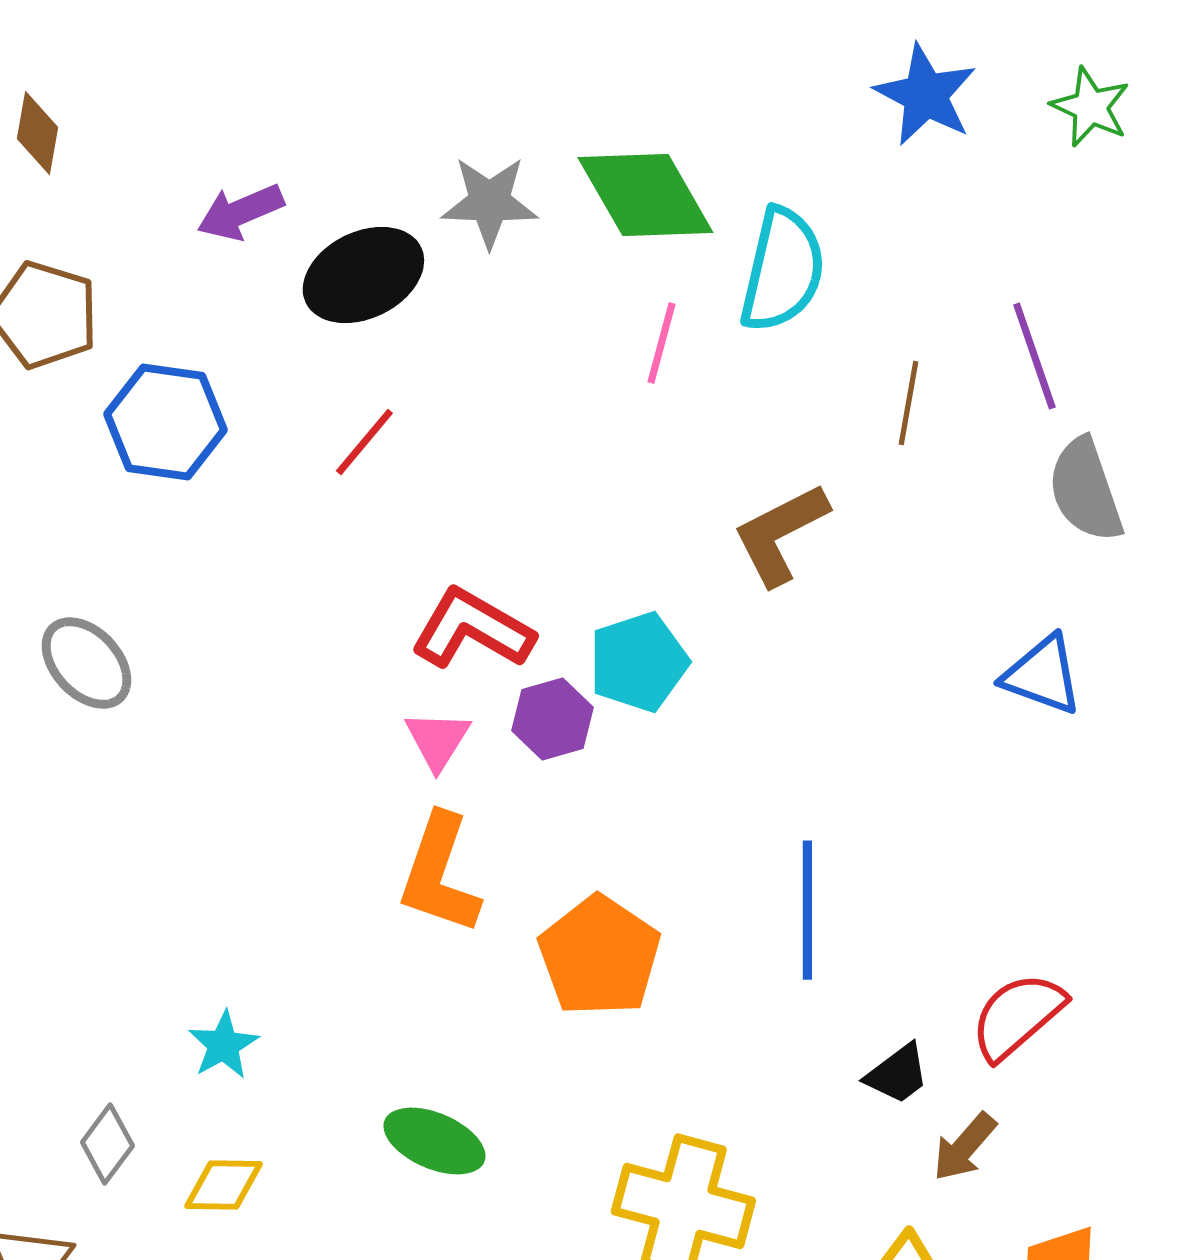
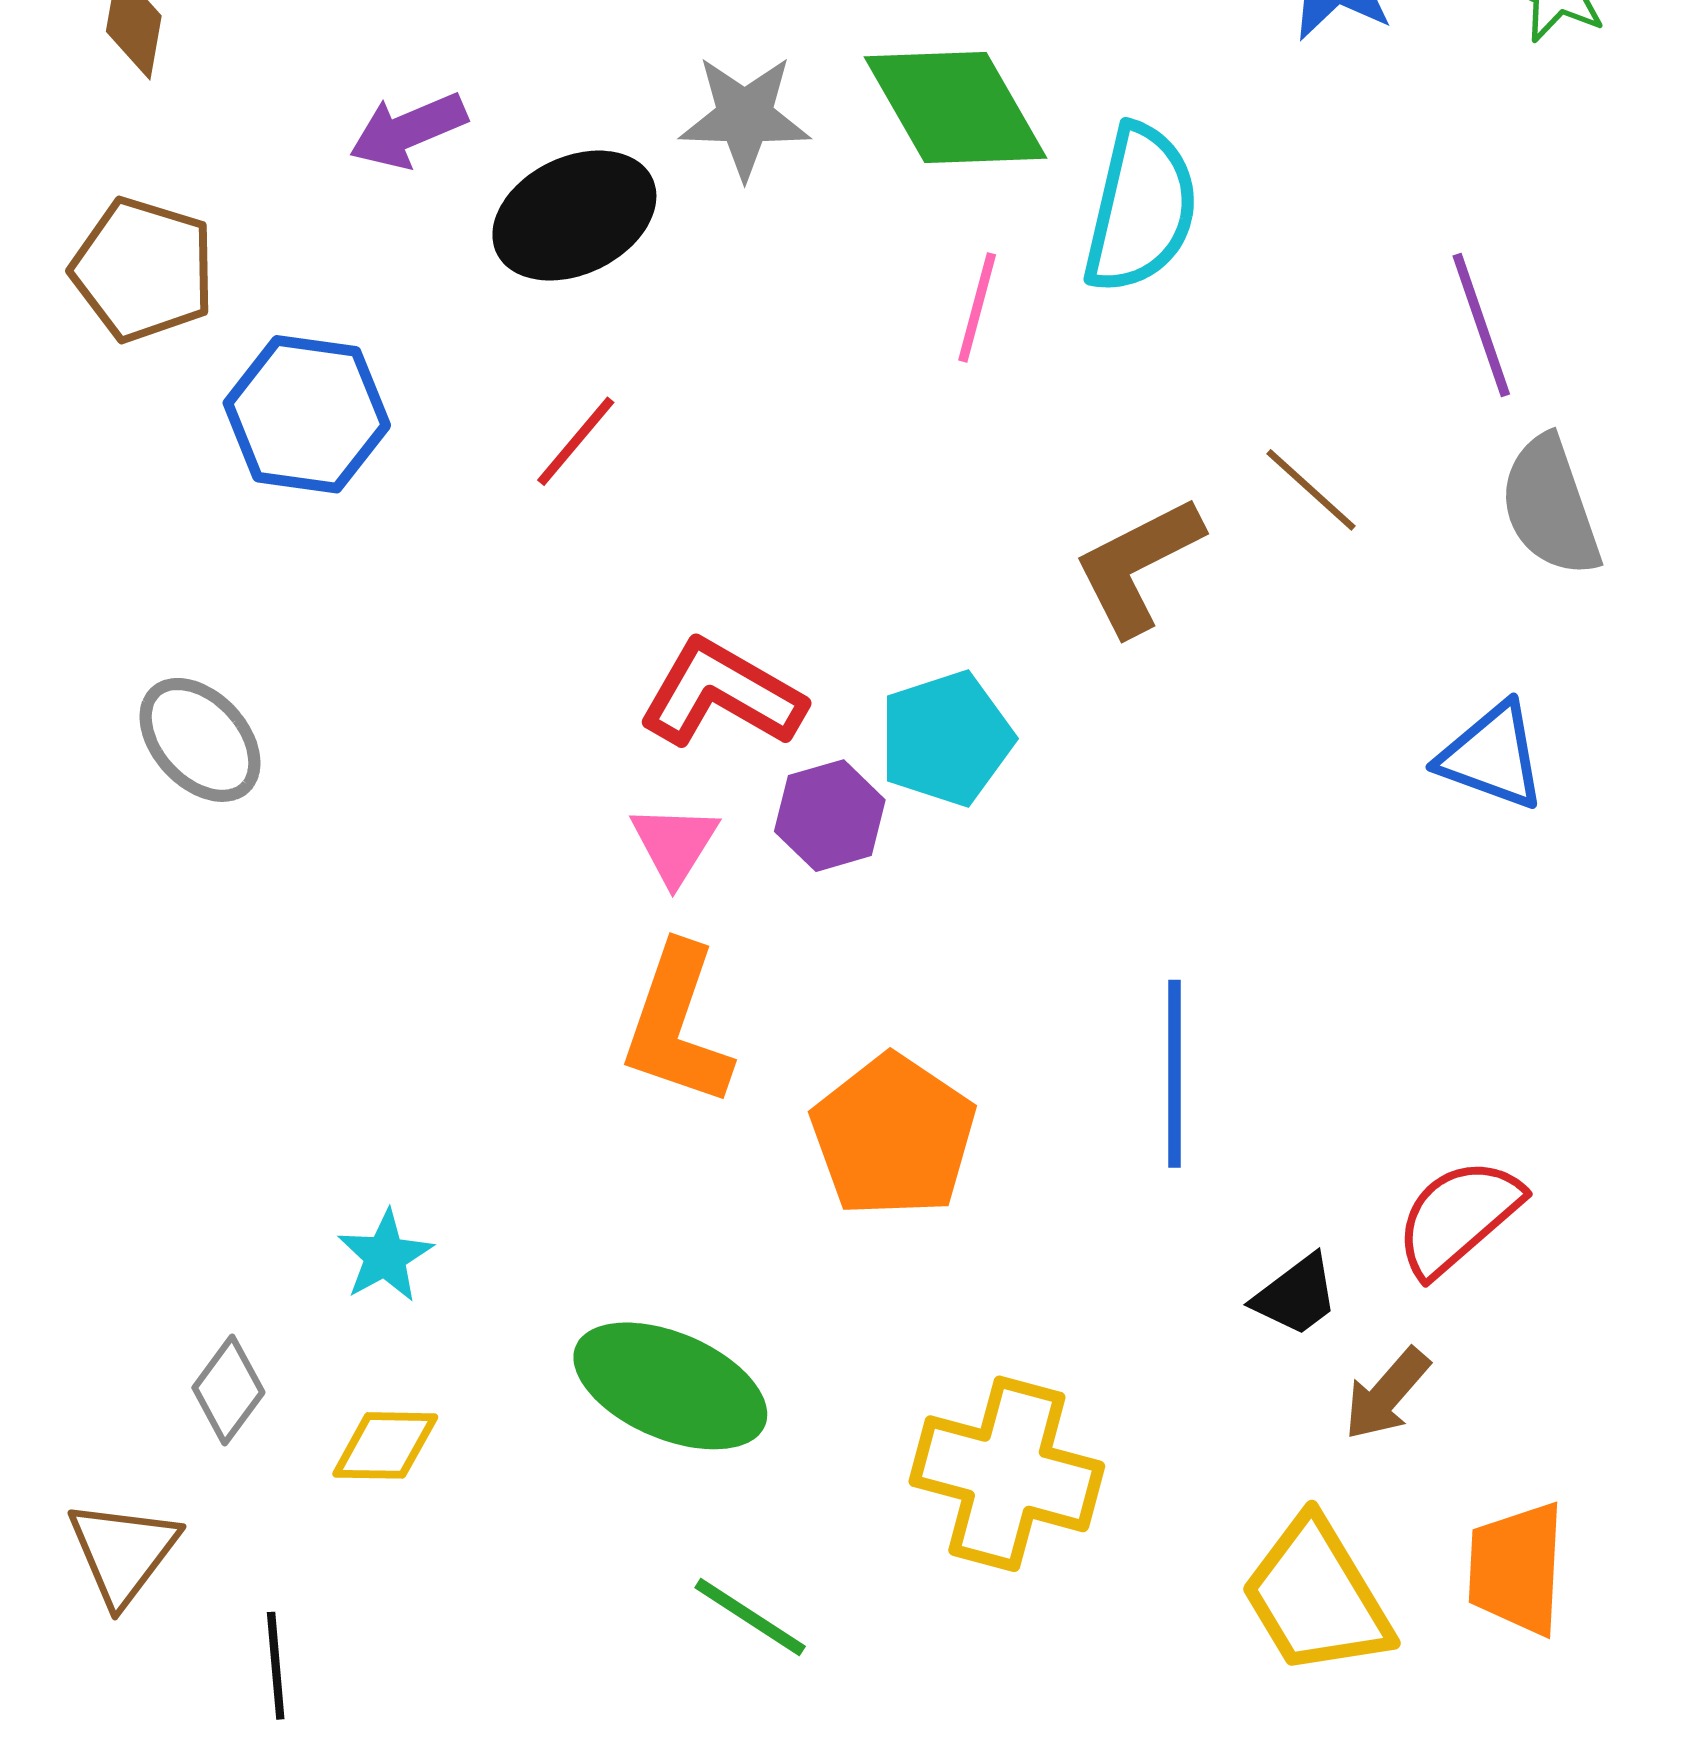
brown line: (908, 403) -> (1311, 490), moved, turned -58
green ellipse: (434, 1141) -> (670, 1386), size x1.4

